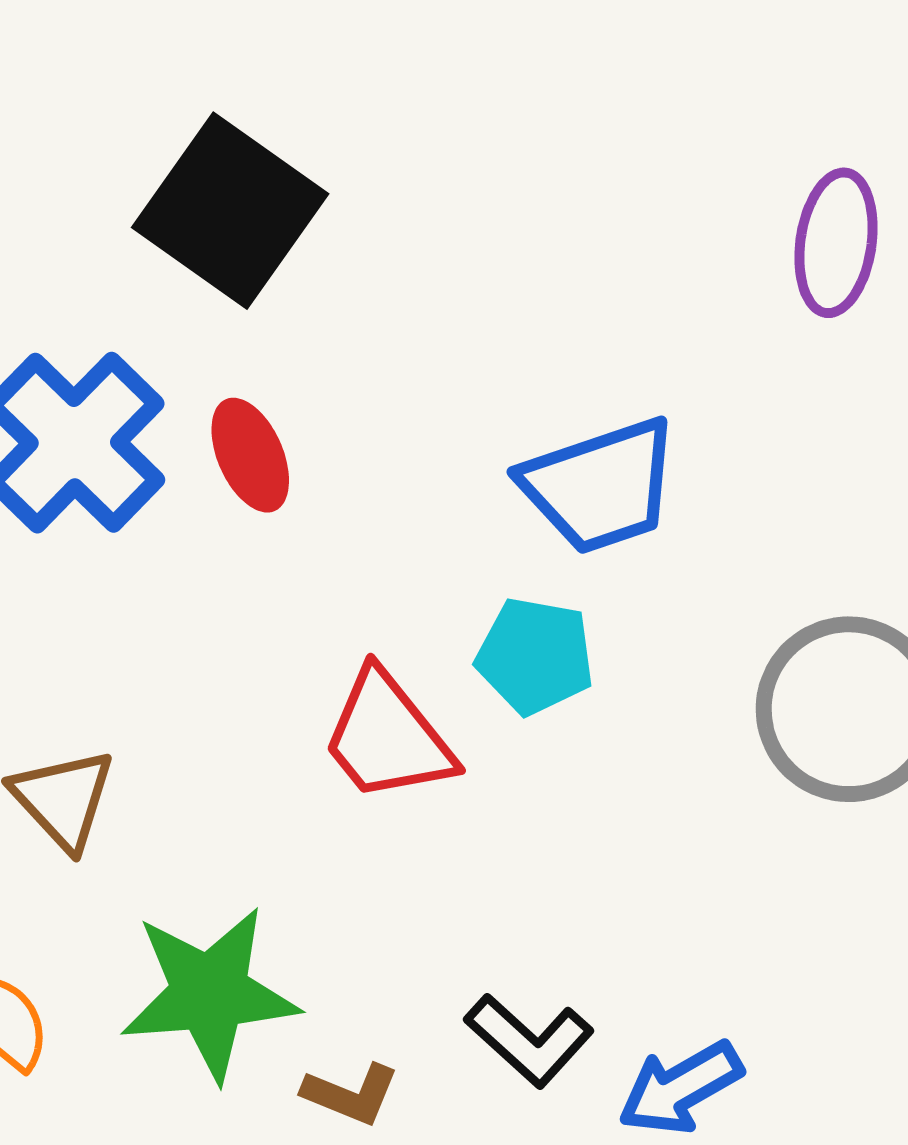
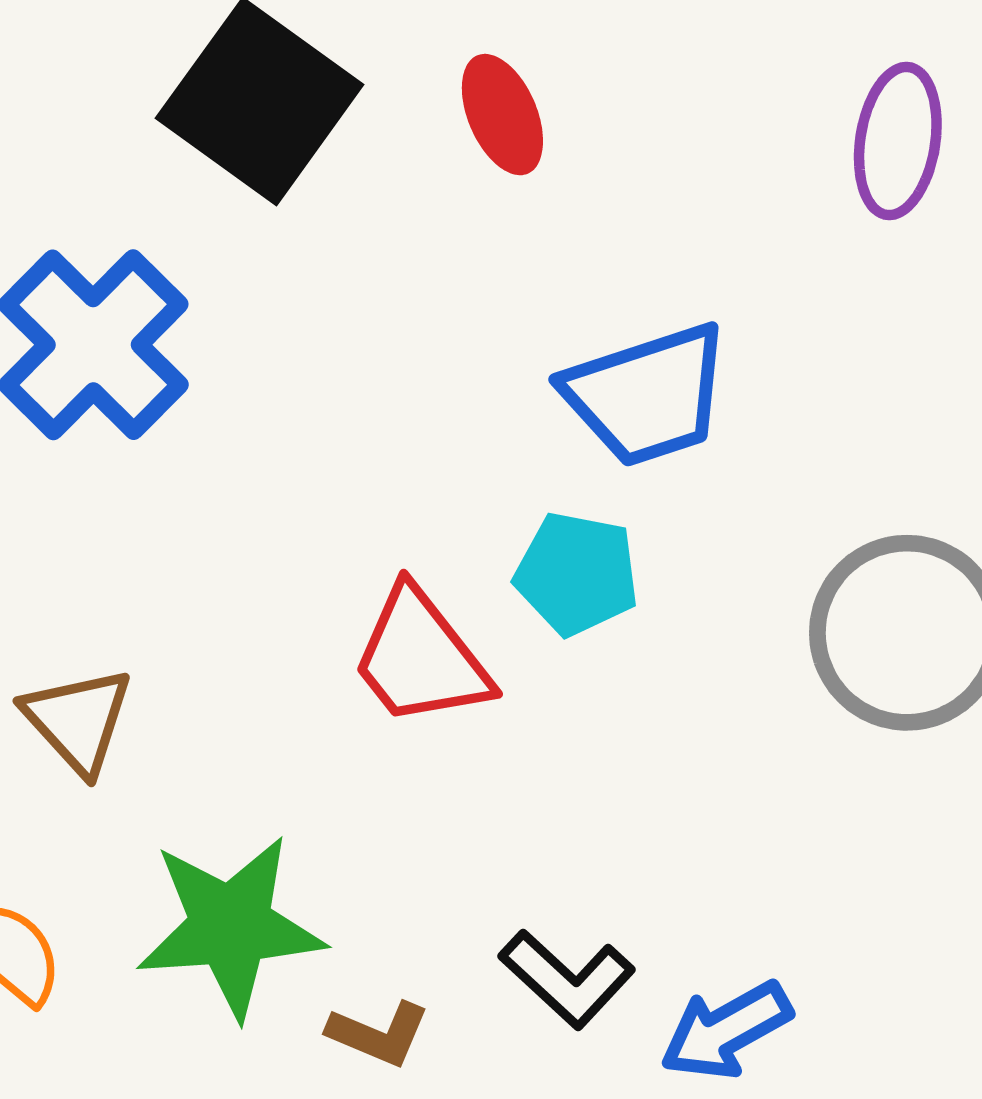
red ellipse: (250, 455) -> (502, 115), moved

